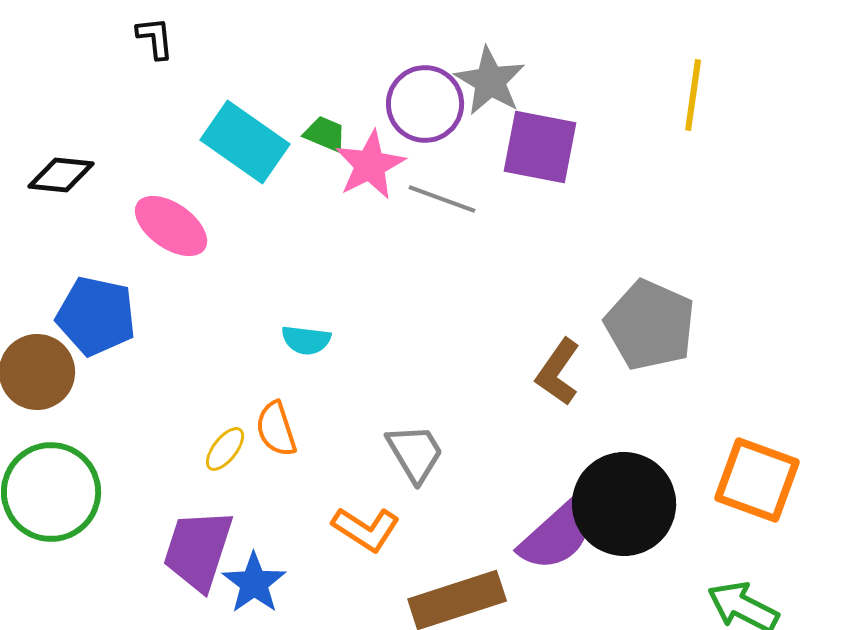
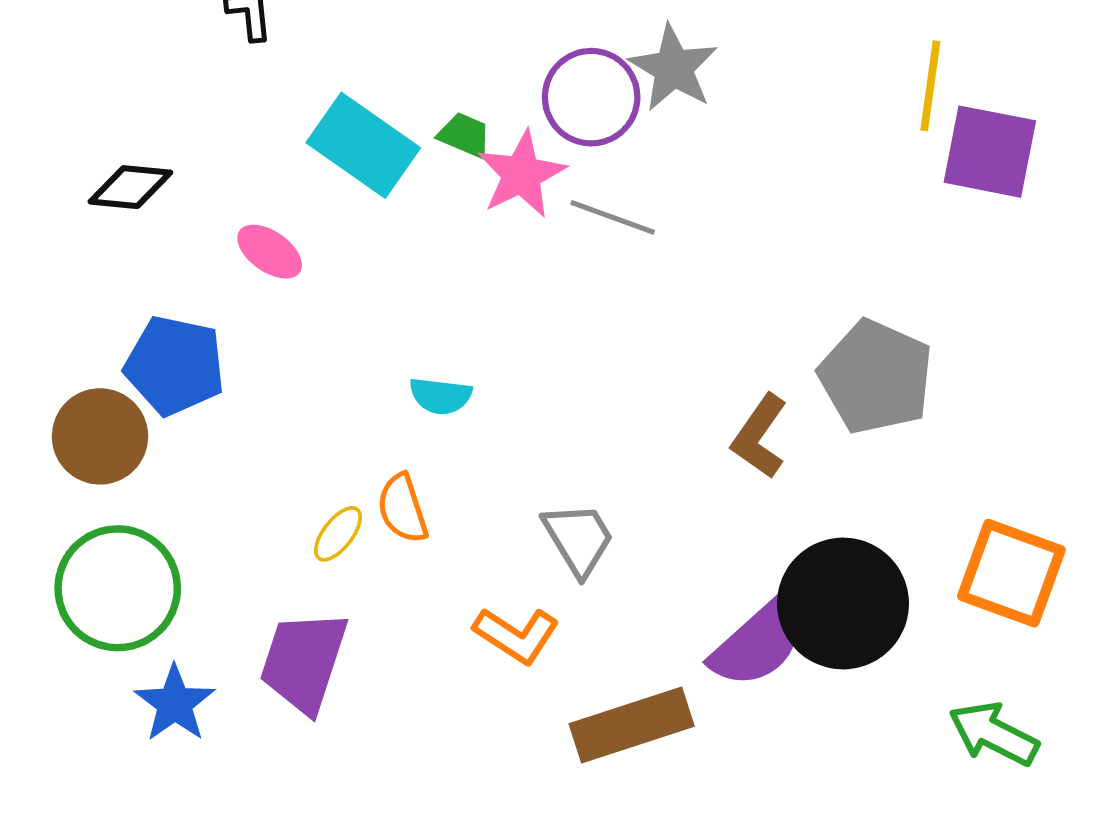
purple square: (540, 147) -> (990, 152), moved
pink ellipse: (171, 226) -> (270, 252), size x0.7
blue star: (254, 583) -> (175, 703), moved

